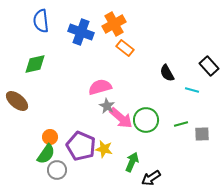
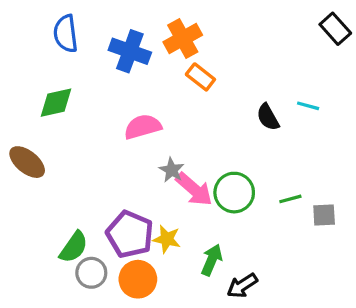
black rectangle: (209, 66) -> (335, 29), moved
pink semicircle: (100, 87) -> (143, 127), moved
cyan line: (192, 90) -> (308, 106), moved
orange circle: (50, 137) -> (138, 279), moved, size x1.5

